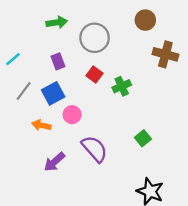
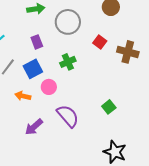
brown cross: (165, 54) -> (128, 52), moved
red square: (95, 74) -> (100, 42), moved
green cross: (122, 86) -> (68, 62), moved

